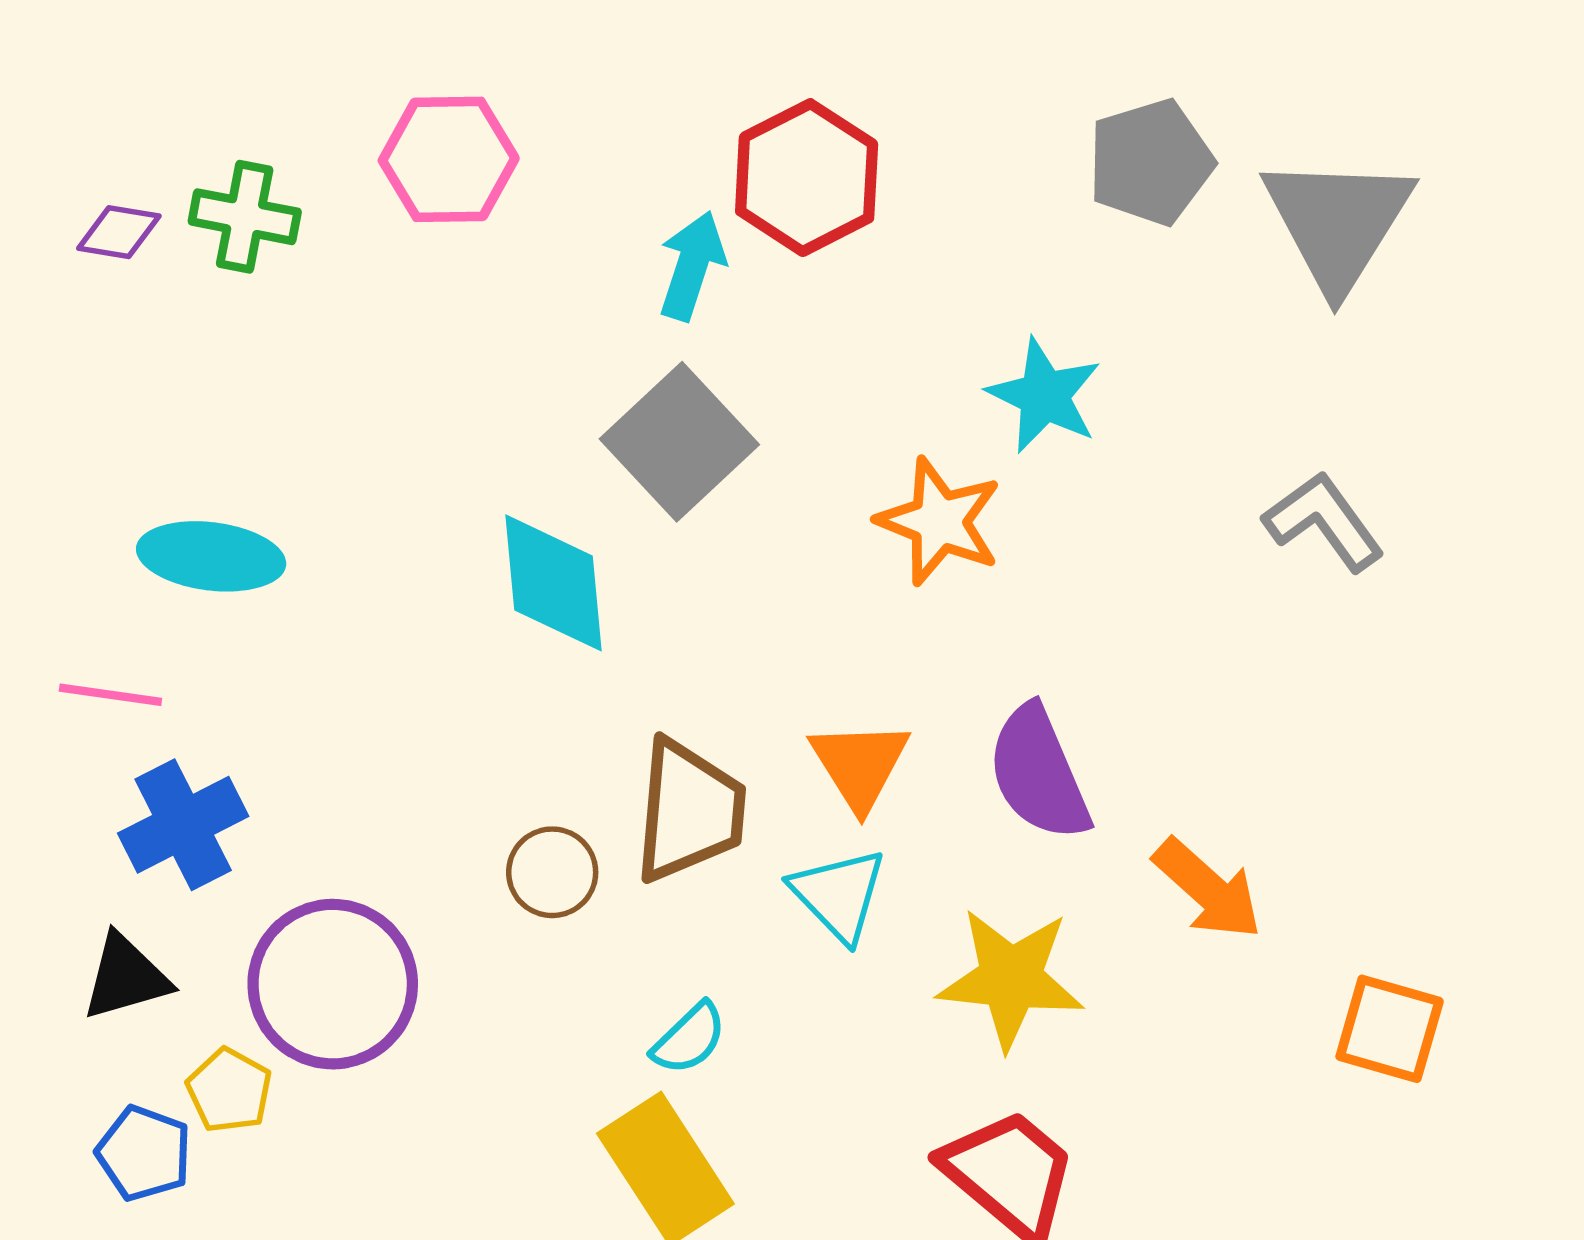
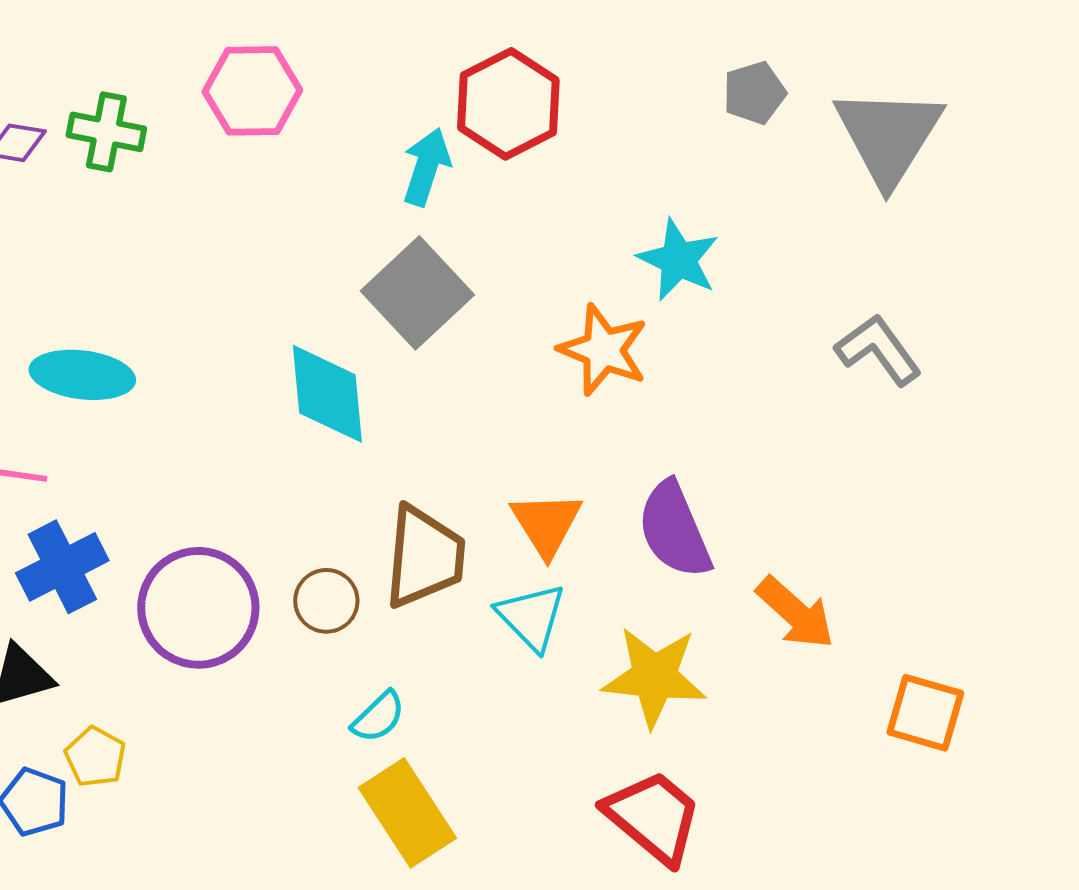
gray pentagon: (1150, 162) -> (754, 93), size x0.7
purple circle: (333, 984) -> (198, 608), moved
cyan semicircle: (689, 1039) -> (378, 717), moved

